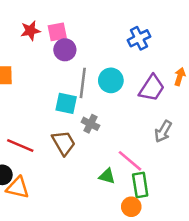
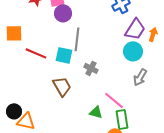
cyan circle: (111, 80) -> (133, 51), moved
purple trapezoid: (152, 88) -> (135, 29), moved
gray cross: (90, 124) -> (91, 68), moved
red line: (20, 145) -> (36, 53), moved

